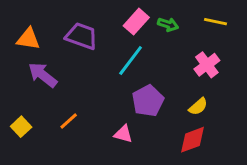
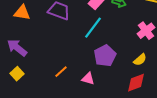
purple arrow: (43, 75) -> (17, 48), moved
orange line: (69, 121) -> (61, 72), moved

